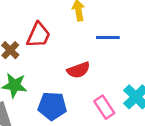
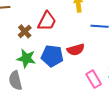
blue pentagon: (52, 106) -> (52, 56), moved

